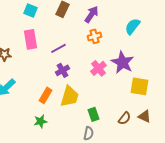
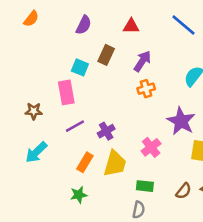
cyan square: (30, 10) -> (80, 67), moved
purple line: (58, 48) -> (75, 126), moved
pink cross: (98, 68) -> (151, 147), moved
green rectangle: (94, 114) -> (145, 186), turned -64

